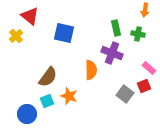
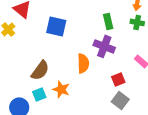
green cross: (138, 34) -> (137, 22), moved
red square: (144, 86) -> (118, 79), moved
gray square: (125, 94) -> (120, 100), moved

